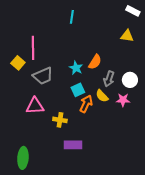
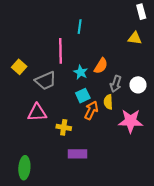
white rectangle: (133, 11) -> (141, 12), turned 48
cyan line: (72, 17) -> (80, 27), moved
pink line: (33, 48) -> (61, 51), moved
yellow semicircle: (102, 96) -> (108, 102), turned 40
pink star: (123, 100) -> (131, 121), moved, size x1.6

